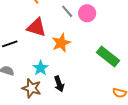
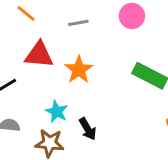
gray line: (67, 11) -> (78, 23), turned -48
pink circle: (87, 13) -> (132, 16), moved

